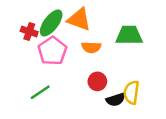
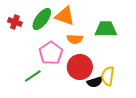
red cross: (29, 32) -> (15, 22), moved
pink pentagon: (52, 51) -> (51, 53), moved
red circle: (97, 81) -> (80, 67), size x1.6

